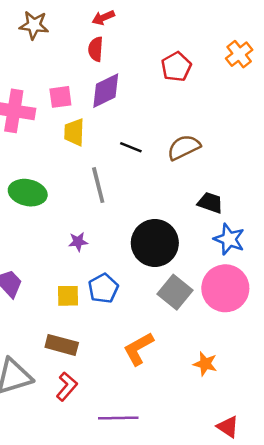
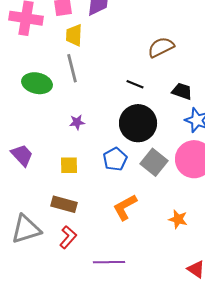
black line: (131, 147) -> (135, 84), moved
gray line: (98, 185) -> (72, 68), moved
blue pentagon: (103, 288) -> (115, 159), moved

